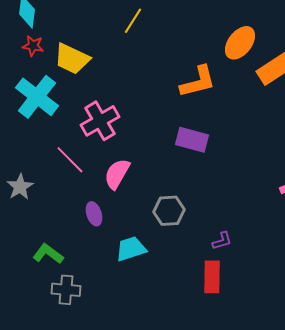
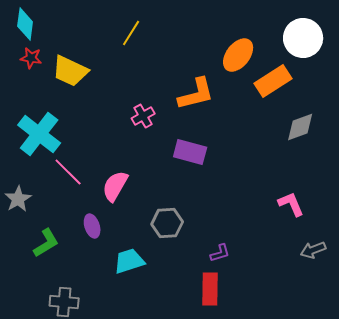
cyan cross: (37, 97) -> (39, 134), moved
pink cross: (100, 121) -> (143, 116), moved, size x0.6
green L-shape: (48, 254) -> (46, 243), moved, turned 112

